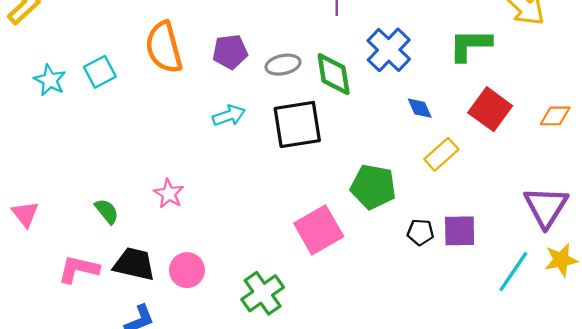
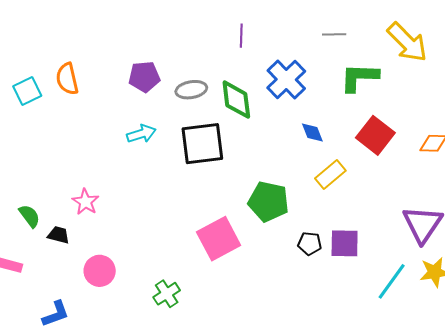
orange semicircle: (164, 47) -> (67, 79), moved, size x0.7
black trapezoid: (134, 264) -> (59, 235), moved, size x0.6
green cross: (263, 293) -> (167, 294), size x0.7

